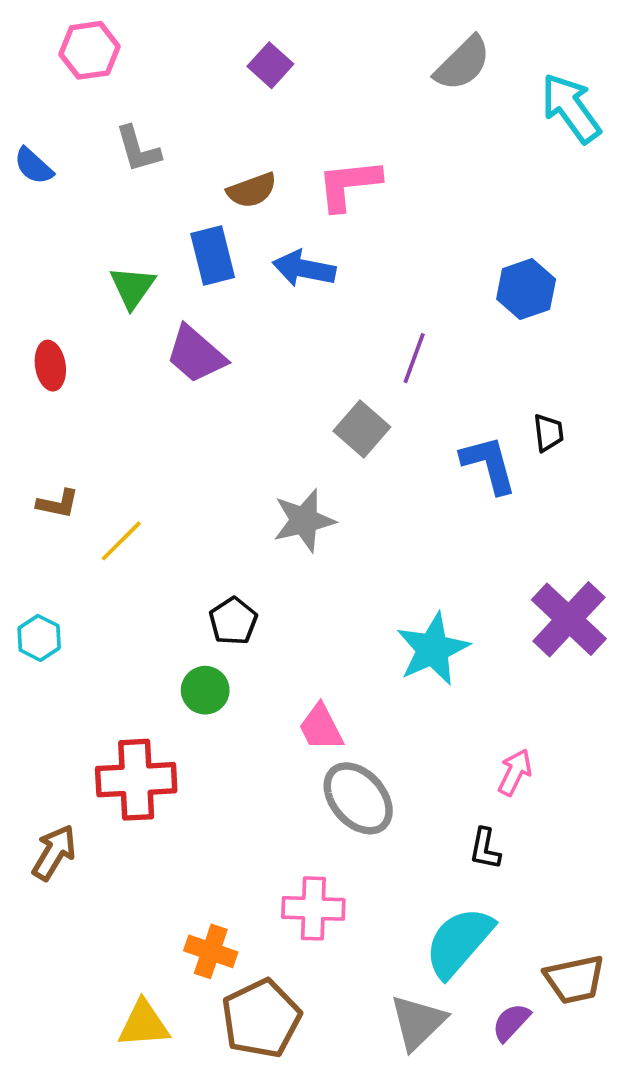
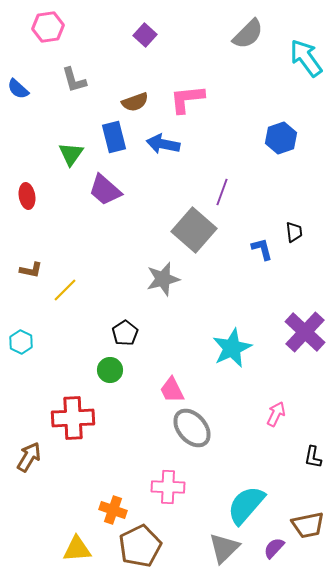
blue hexagon: (526, 289) -> (281, 138), moved
gray square: (362, 429) -> (194, 230), size x1.5
blue L-shape: (489, 464) -> (262, 249), size x0.7
black L-shape: (485, 849) -> (313, 457), moved

